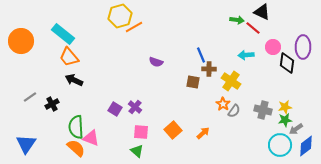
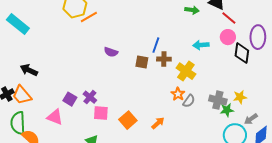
red line: (253, 28) -> (229, 18), moved
blue line: (201, 55) -> (156, 45), turned 42
orange trapezoid: (69, 57) -> (22, 95), moved
brown square: (193, 82) -> (142, 62), moved
green star: (285, 120) -> (227, 110), moved
green semicircle: (76, 127) -> (18, 123), moved
pink square: (141, 132) -> (101, 113), moved
pink triangle: (91, 138) -> (55, 117), moved

